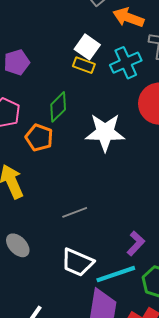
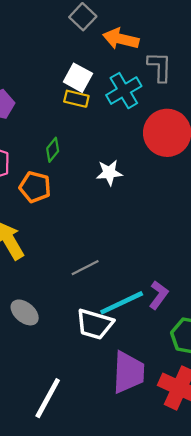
green diamond: (58, 107) -> (53, 150), size x0.7
white star: (105, 132) -> (109, 173), size x0.6
cyan line: (116, 274) -> (122, 303), moved

